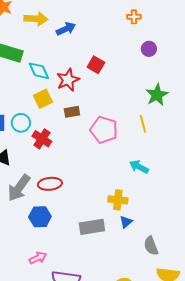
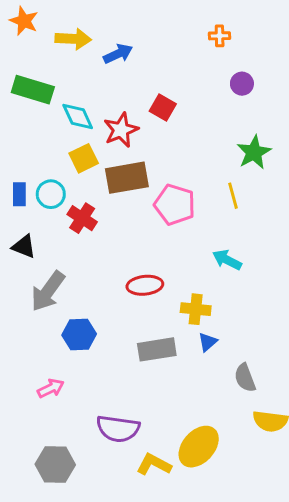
brown rectangle: (72, 112) -> (127, 178), size x1.8
red ellipse: (50, 184) -> (145, 285), moved
pink arrow: (38, 258) -> (51, 388), moved

